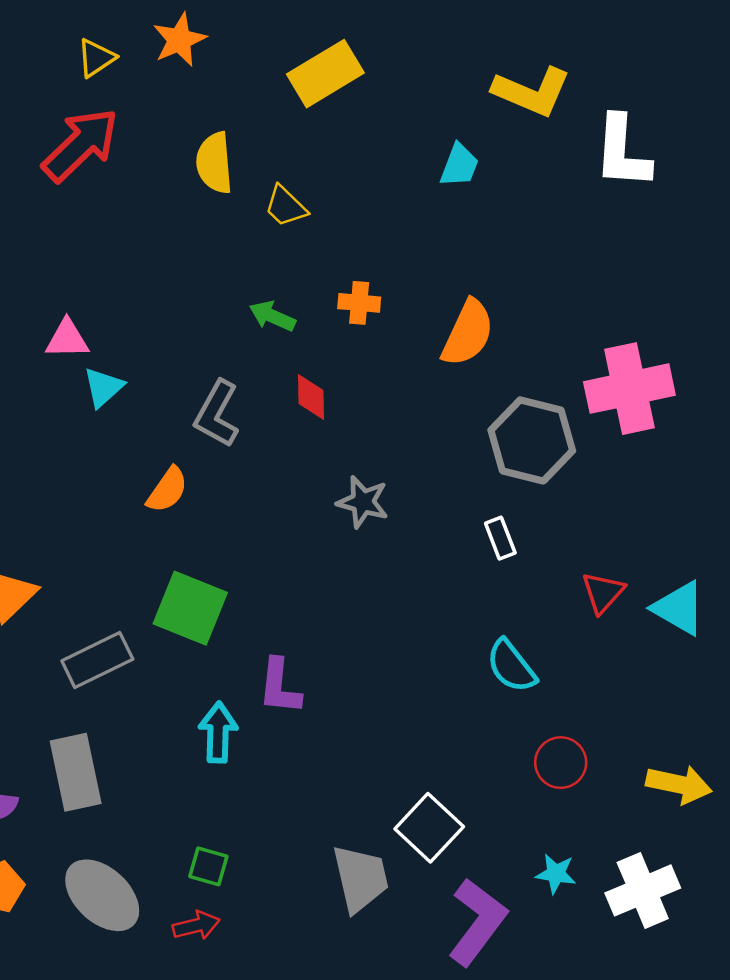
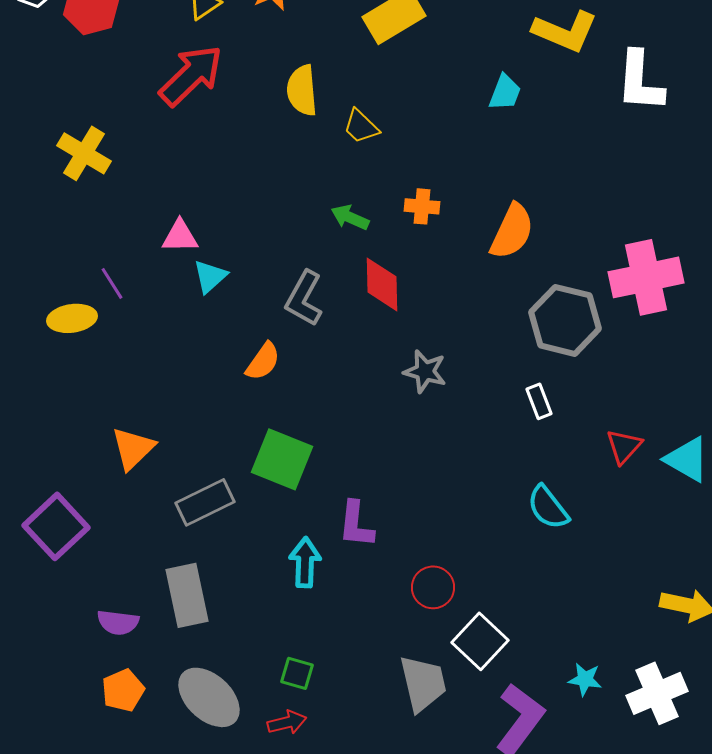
red diamond: (311, 397) -> (382, 284), size x1.4
red circle: (561, 763) -> (433, 587), moved

